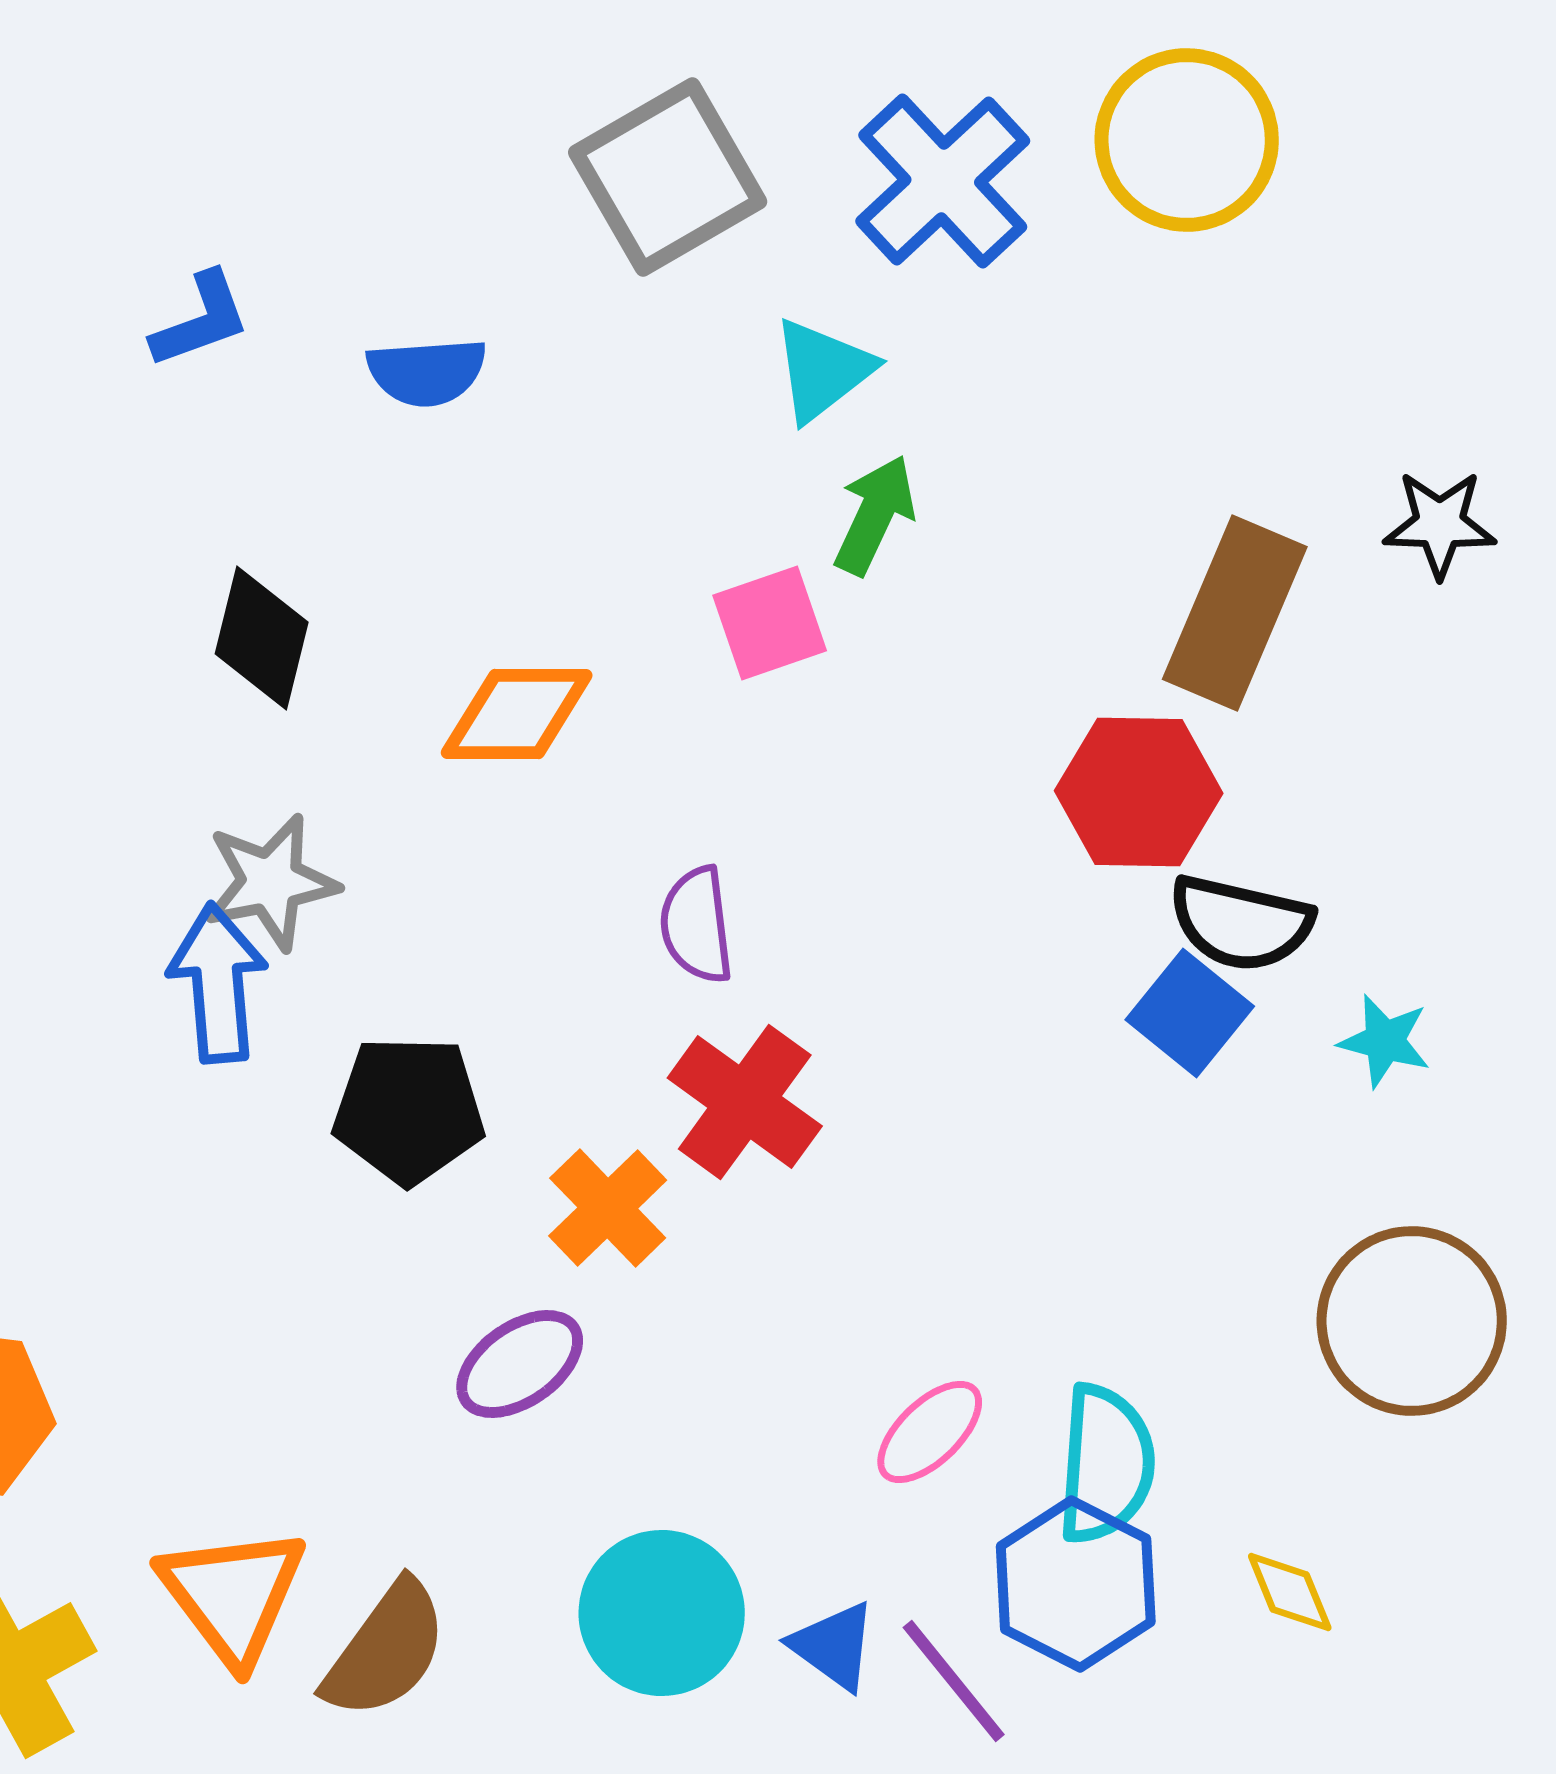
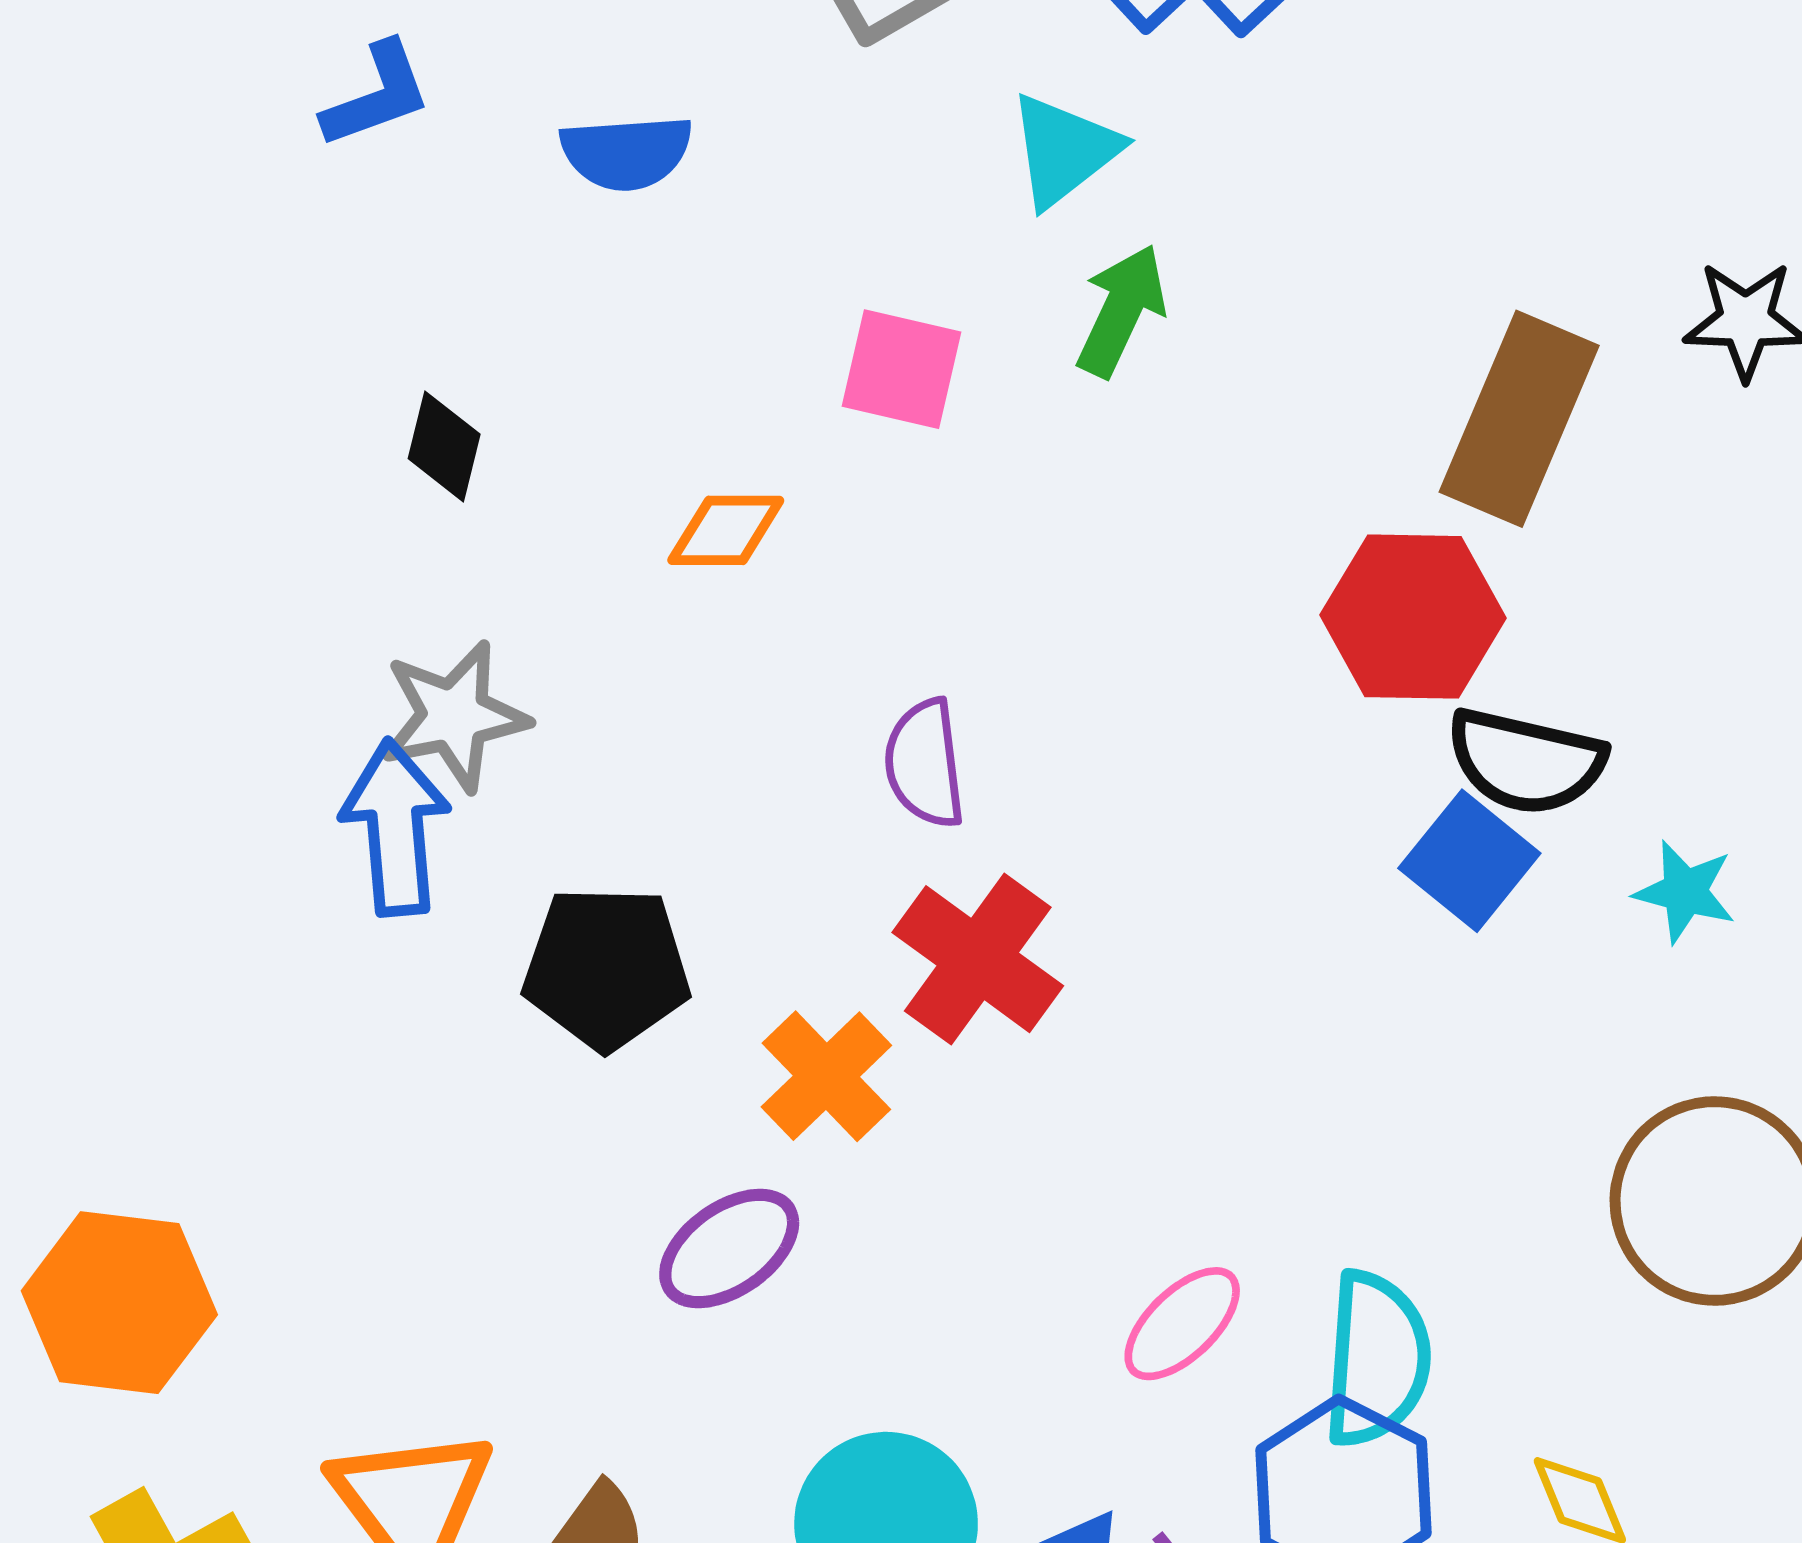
pink square: (770, 623) -> (902, 369), moved, turned 32
black diamond: (262, 638) -> (444, 446), size x0.7
orange diamond: (517, 714) -> (726, 530), size x0.7

